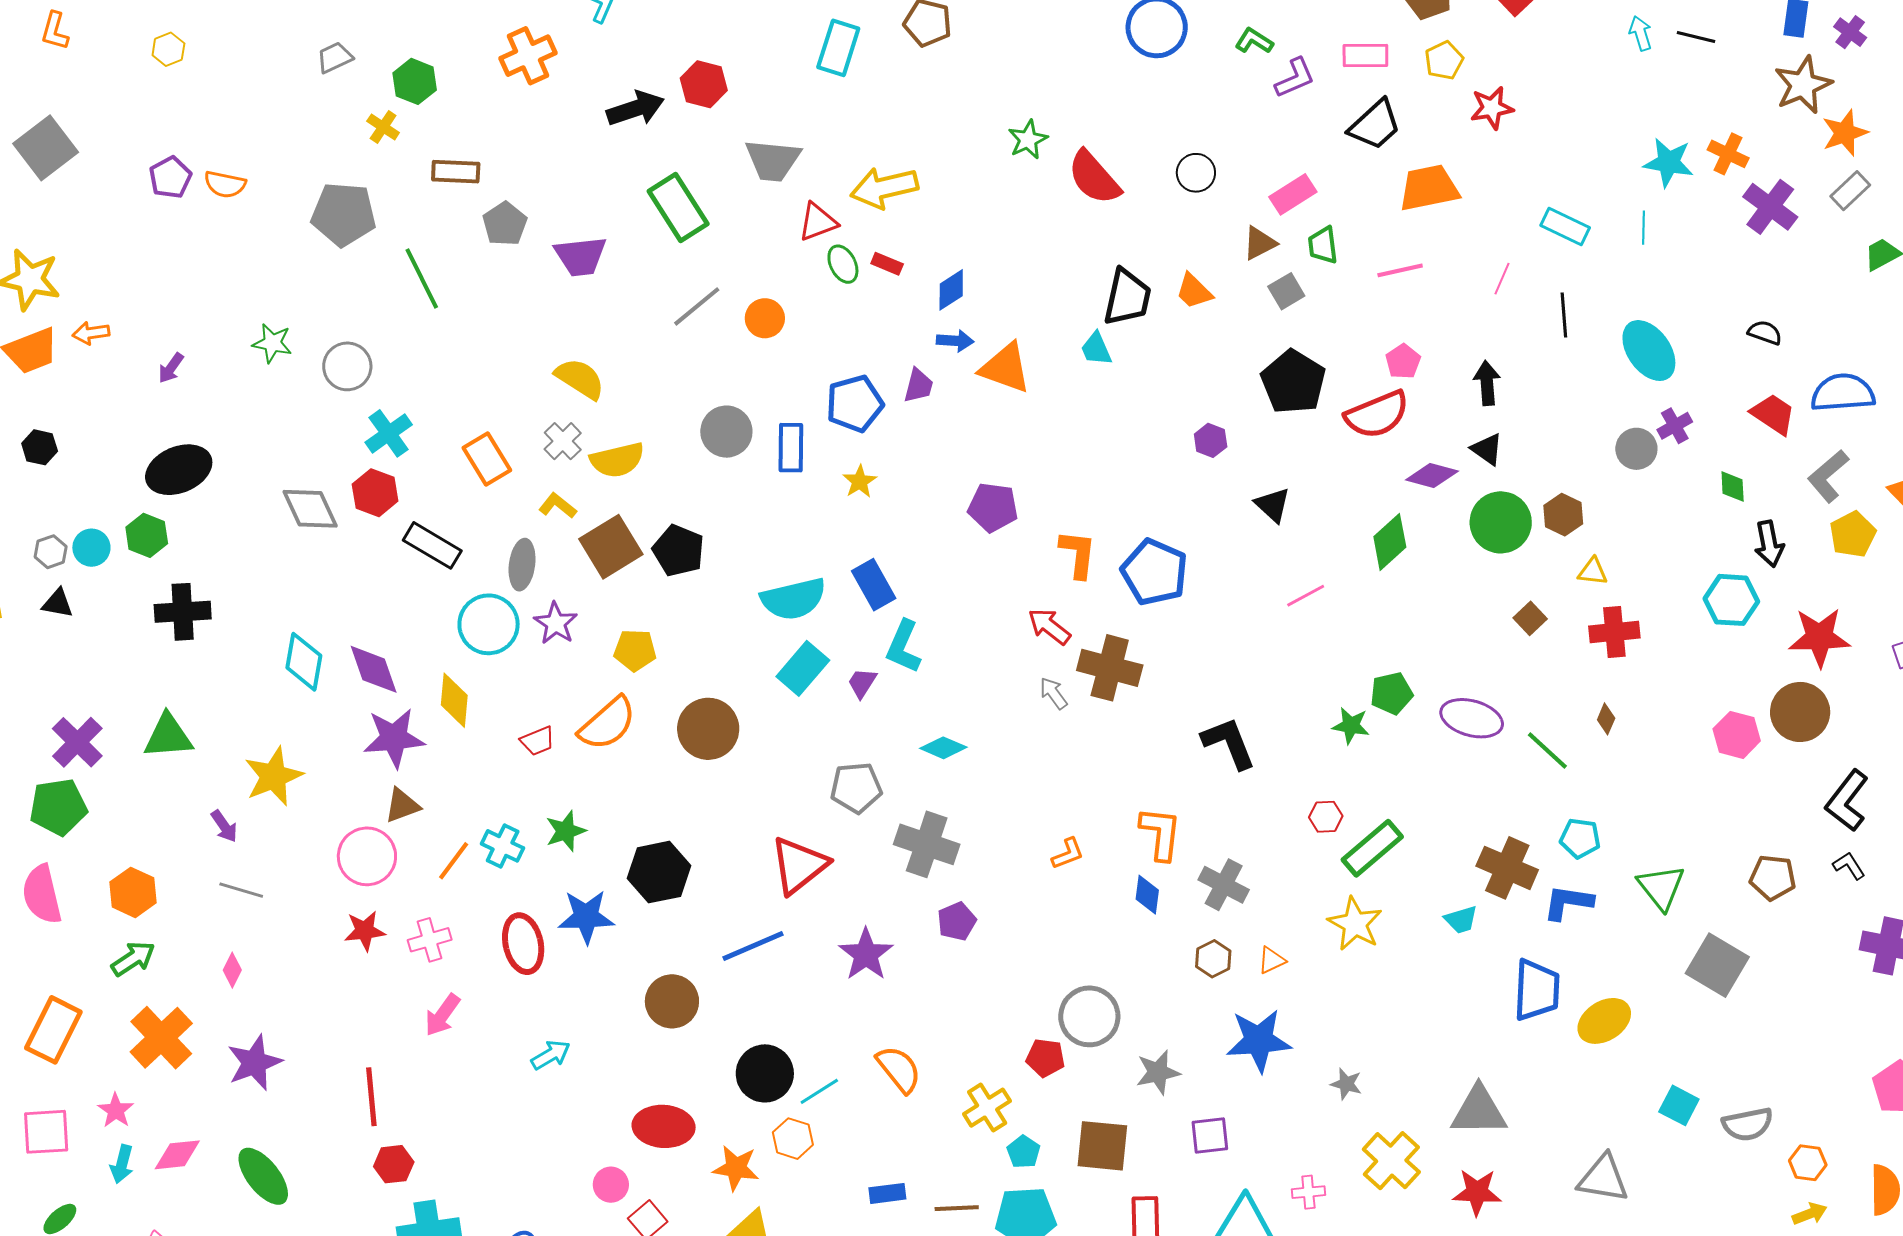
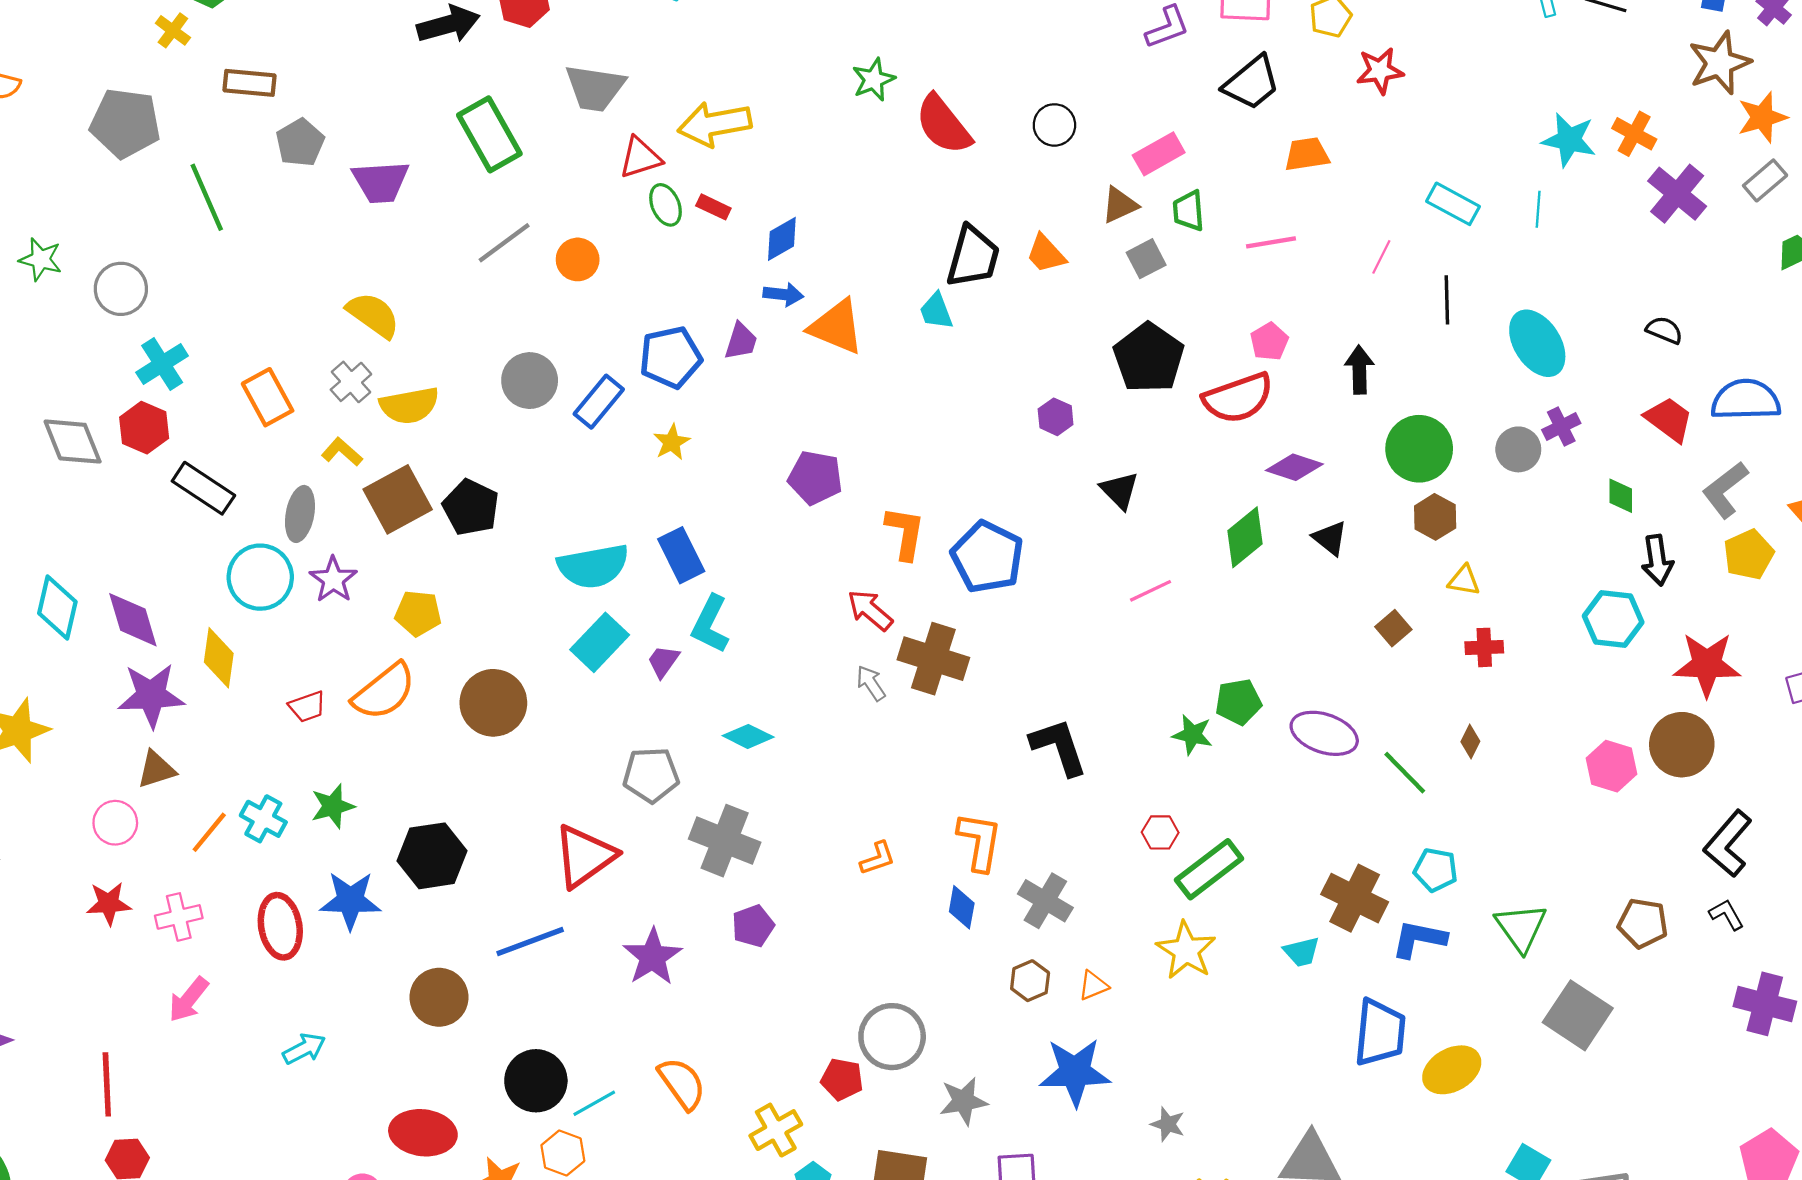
orange trapezoid: (1429, 188) -> (1307, 154), size x0.7
blue rectangle: (791, 448) -> (599, 402), turned 36
black triangle: (1487, 449) -> (1330, 538), moved
green circle: (1501, 522) -> (1419, 449), moved
red cross: (1614, 632) -> (1484, 647), size x0.7
pink circle: (367, 856) -> (115, 823), size x0.7

